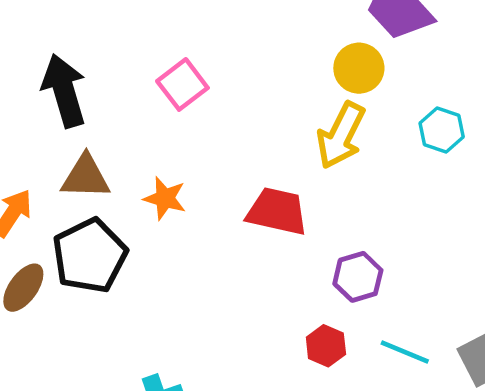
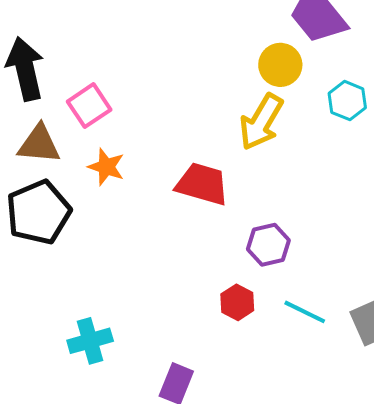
pink square: (182, 84) -> (89, 106), moved
cyan hexagon: (442, 130) -> (347, 101), moved

